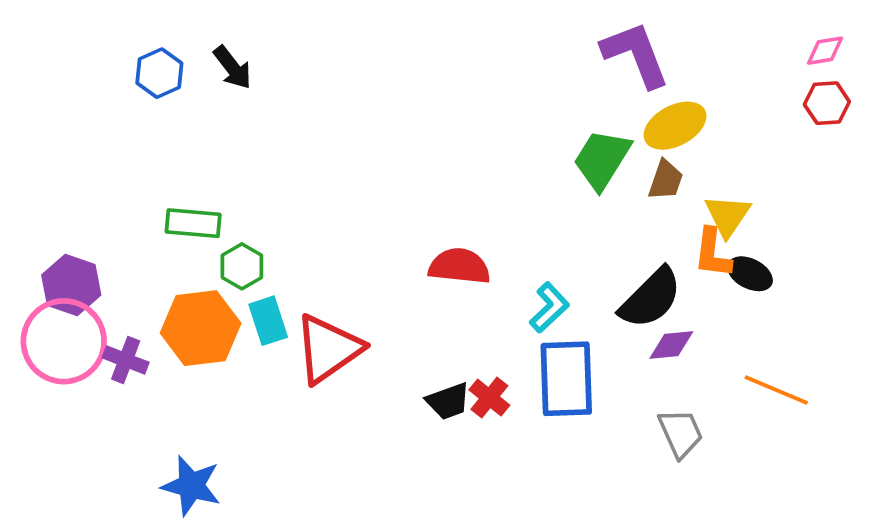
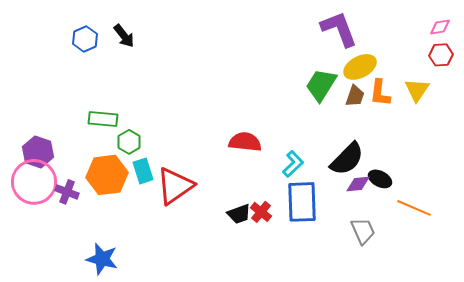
yellow triangle: (728, 216) -> (417, 90), moved
orange L-shape: (713, 253) -> (380, 93), moved
black ellipse: (750, 274) -> (380, 179), moved

